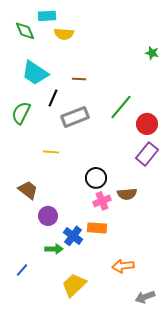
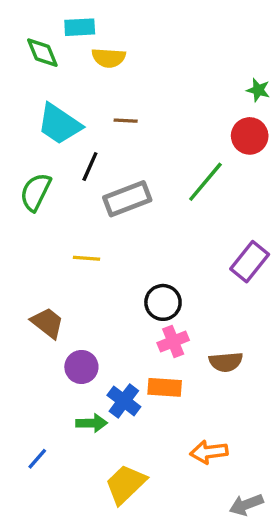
brown line: (79, 79) -> (126, 121), moved
red circle: (147, 124) -> (250, 136), moved
brown semicircle: (127, 194) -> (226, 362), moved

